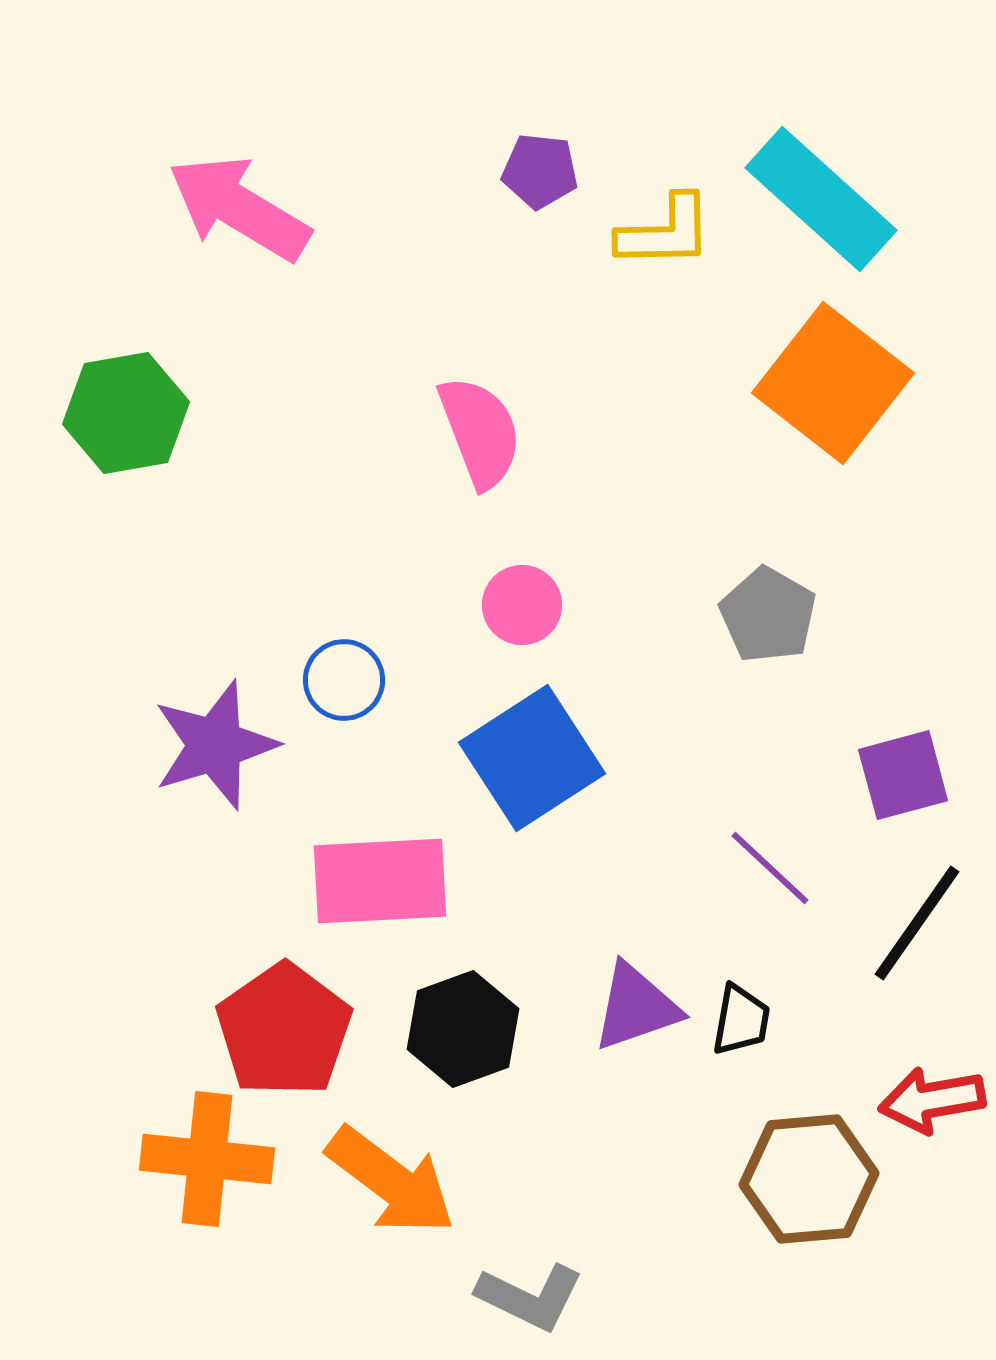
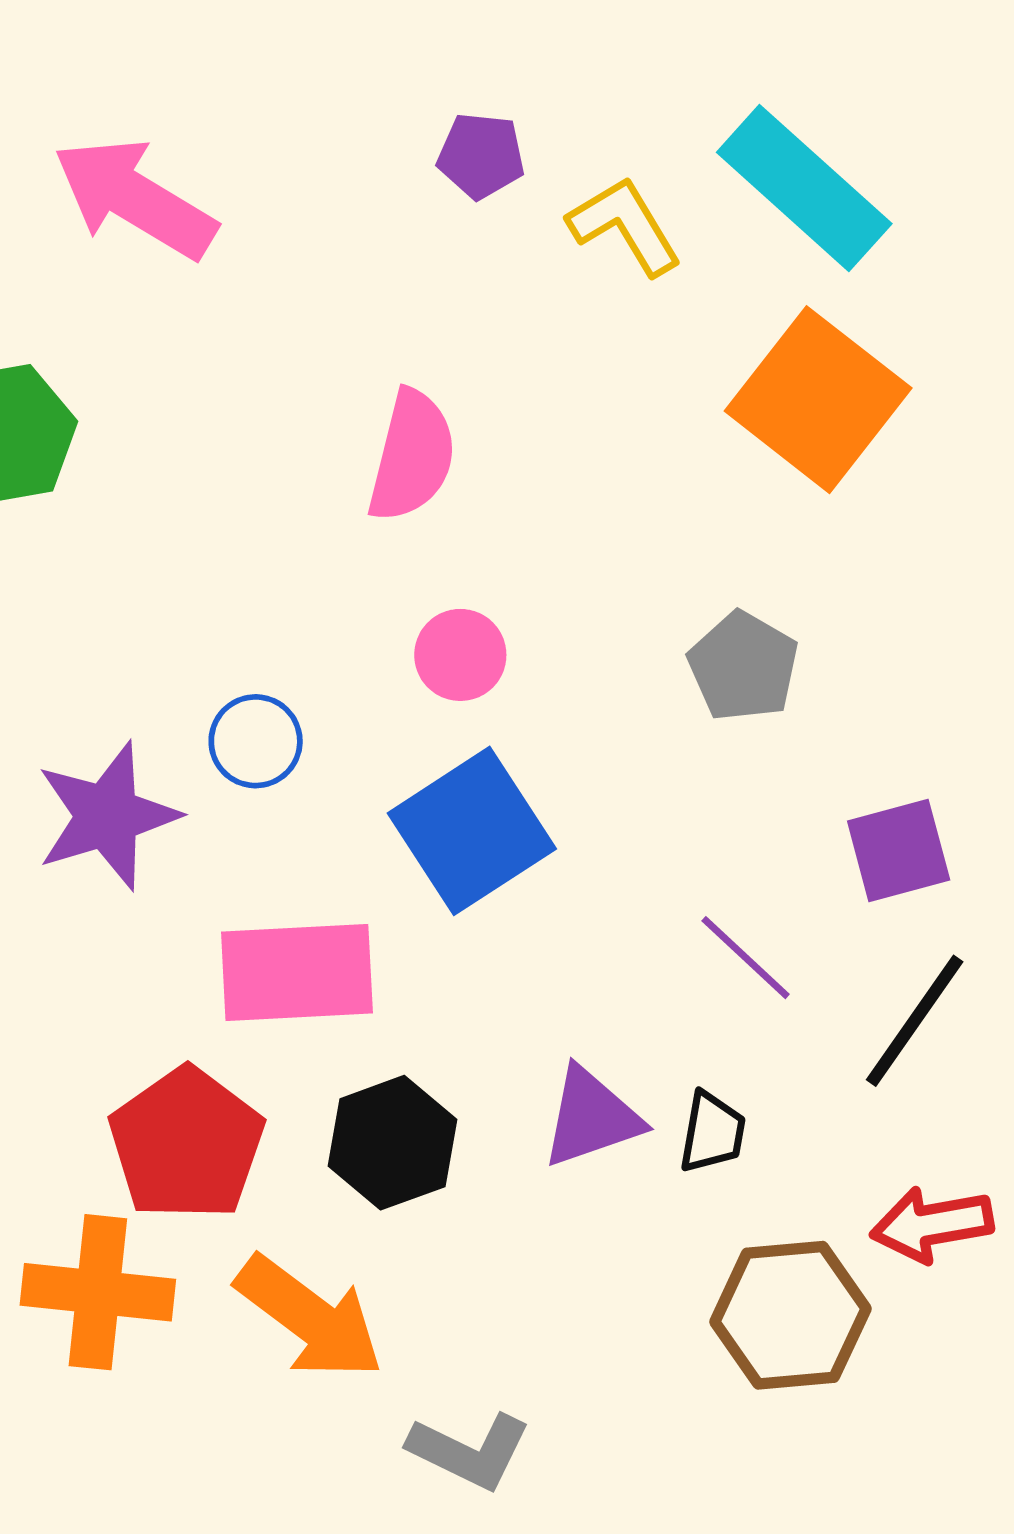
yellow L-shape: (665, 232) -> (625, 226), turned -120
pink semicircle: (480, 432) -> (412, 456), turned 35

